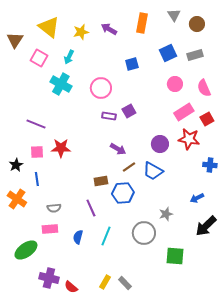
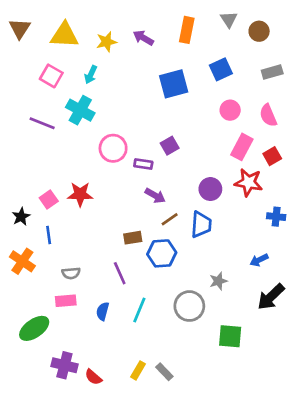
yellow triangle: (49, 27) -> (64, 35), turned -35
brown triangle: (15, 40) -> (20, 29), moved
gray rectangle: (195, 55) -> (272, 72), moved
blue square: (132, 64) -> (174, 84), size x1.6
pink circle: (101, 88) -> (113, 148), moved
pink rectangle: (184, 112) -> (242, 147), turned -30
purple rectangle: (109, 116) -> (143, 164), moved
purple line: (36, 124) -> (42, 123), moved
pink square: (37, 152) -> (49, 200), turned -32
blue trapezoid: (153, 171) -> (201, 225), turned -115

